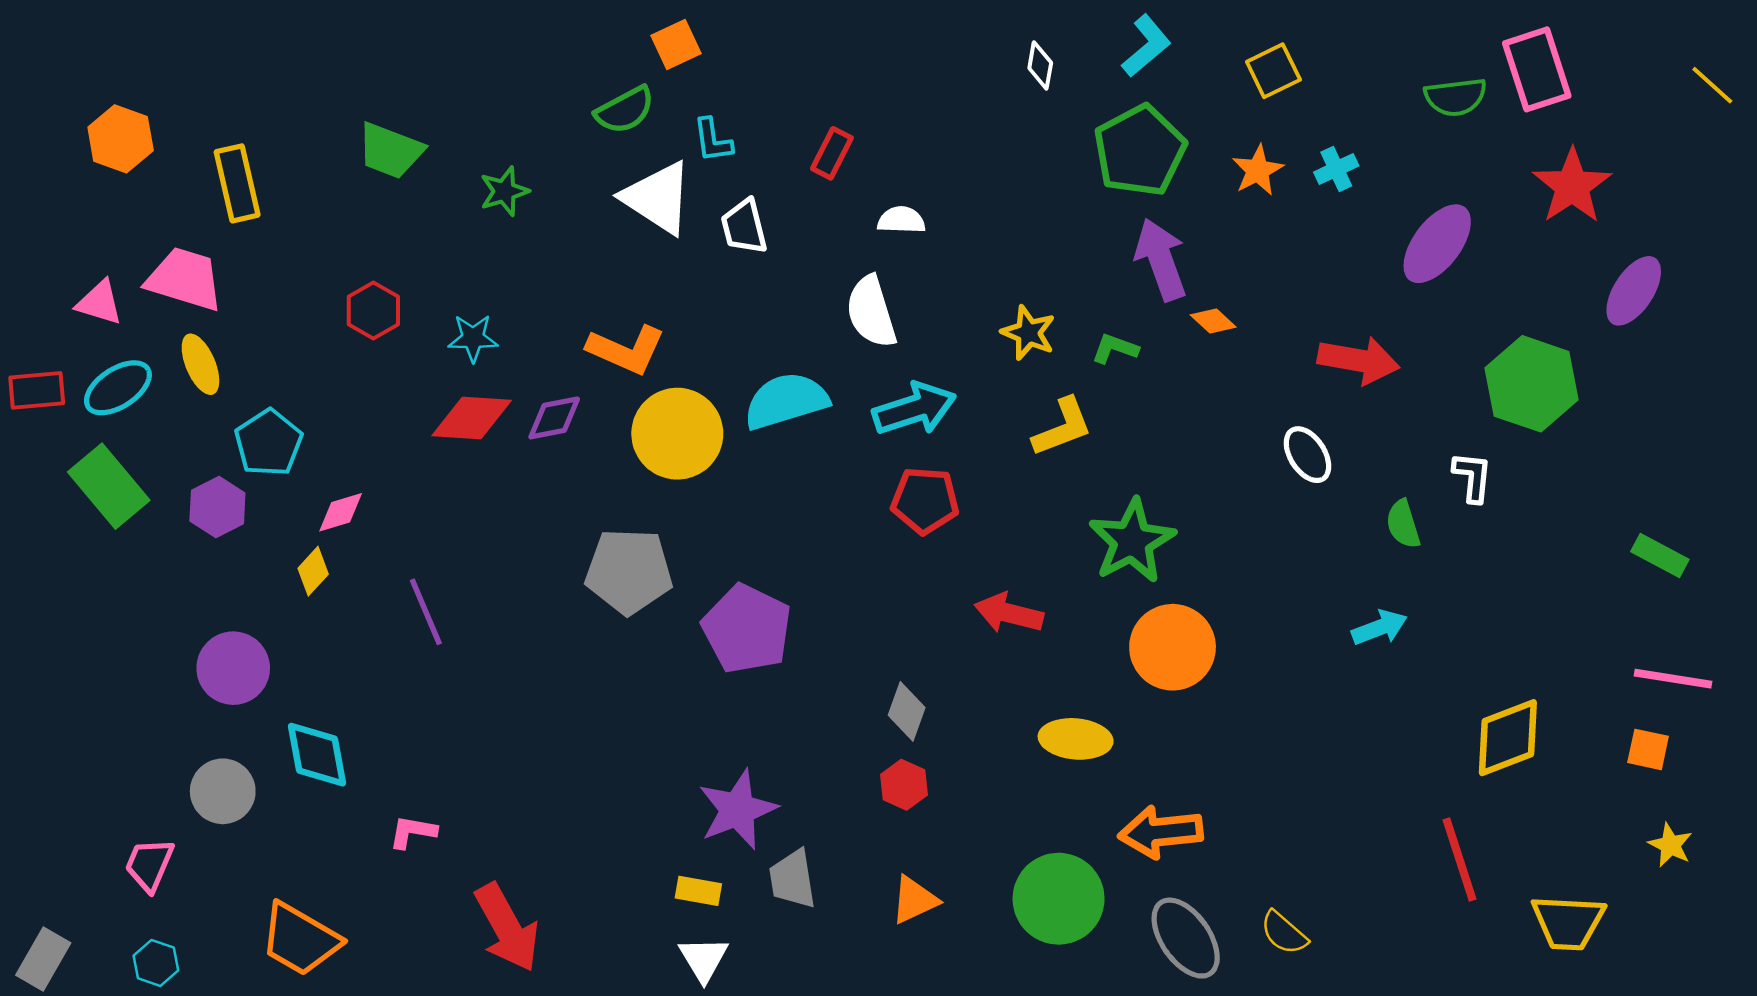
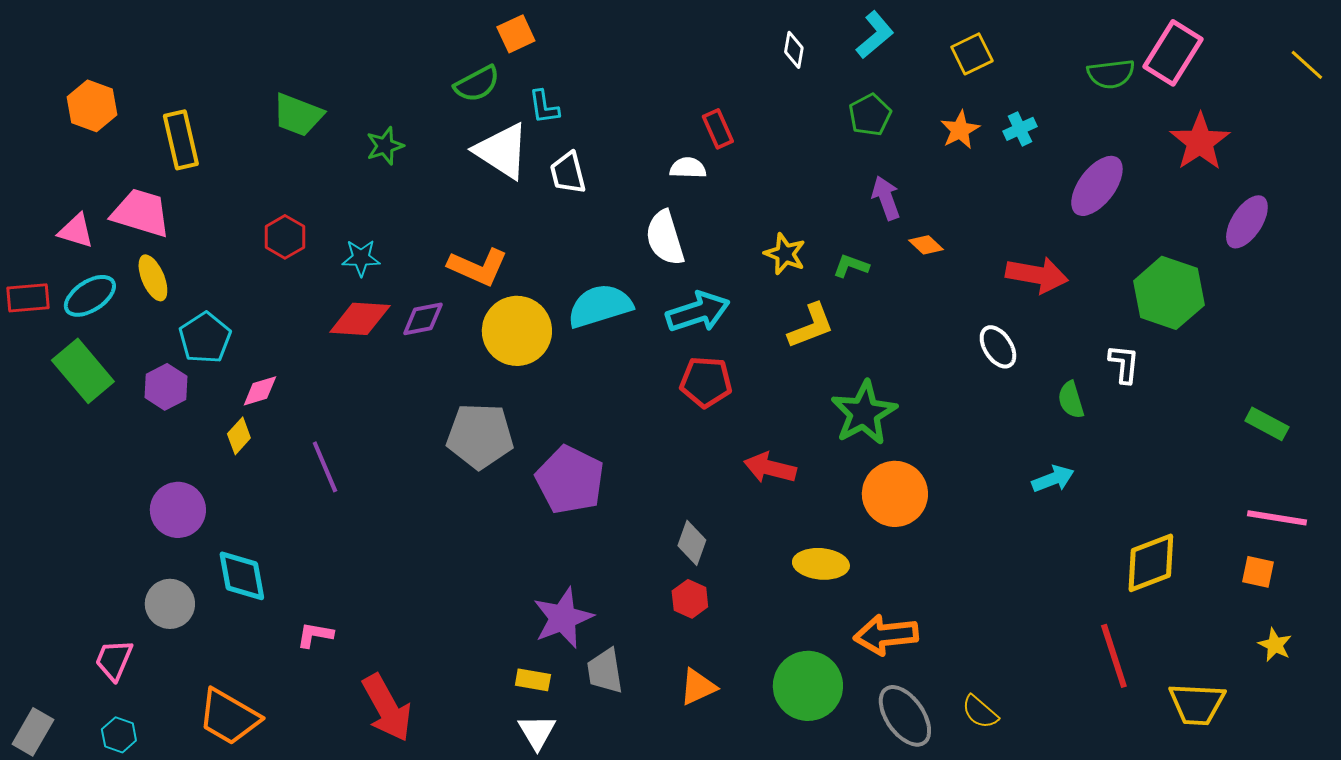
pink rectangle: (1537, 69) -> (1173, 53), turned 50
green pentagon: (1140, 151) -> (870, 115), size x0.6
red rectangle: (832, 153) -> (718, 129), moved, turned -51
purple arrow: (1161, 259) -> (886, 198), size x0.7

